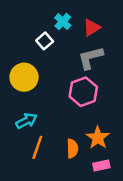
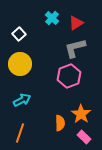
white square: (45, 41) -> (19, 34), moved
orange line: (37, 147) -> (20, 133), moved
pink rectangle: (101, 165) -> (84, 137), turned 56

